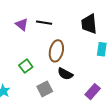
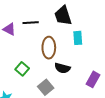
black trapezoid: (89, 24) -> (63, 16), moved
cyan rectangle: (102, 49) -> (78, 38), moved

